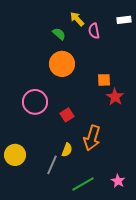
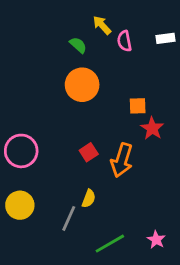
white rectangle: (124, 20) -> (165, 38), moved
pink circle: (35, 102) -> (21, 151), moved
orange arrow: (92, 138) -> (122, 160), moved

